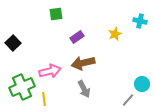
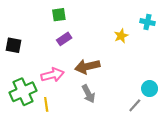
purple rectangle: (77, 37) -> (64, 39), moved
black square: (13, 43) -> (13, 45), turned -35

